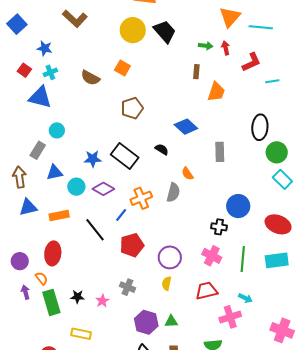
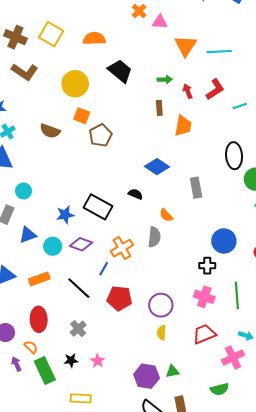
yellow circle: (133, 30) -> (75, 84), moved
red arrow: (226, 48) -> (188, 91), moved
brown pentagon: (132, 108) -> (101, 135), moved
red pentagon: (132, 245) -> (119, 298), turned 30
gray cross: (128, 287) -> (78, 329), moved, turned 35

